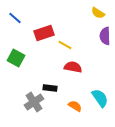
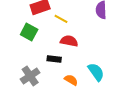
green square: (16, 58) -> (29, 32), moved
black rectangle: (50, 88) -> (54, 59), moved

